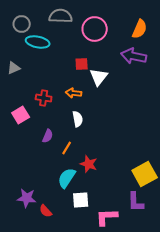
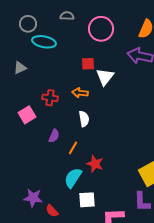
gray semicircle: (61, 16) -> (67, 16), size x0.6

